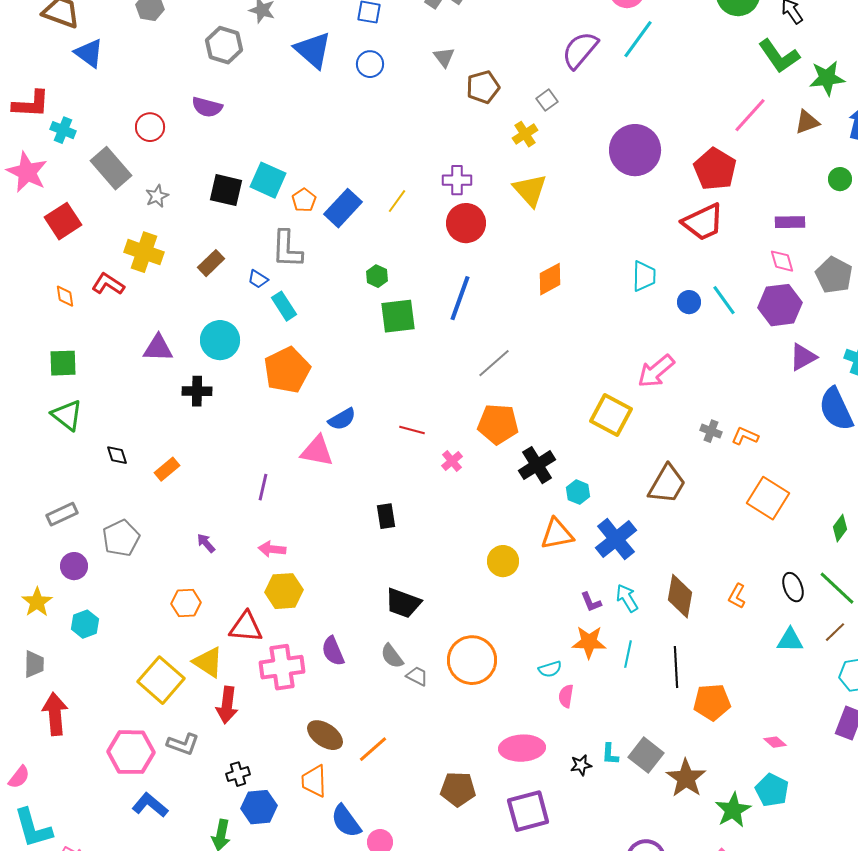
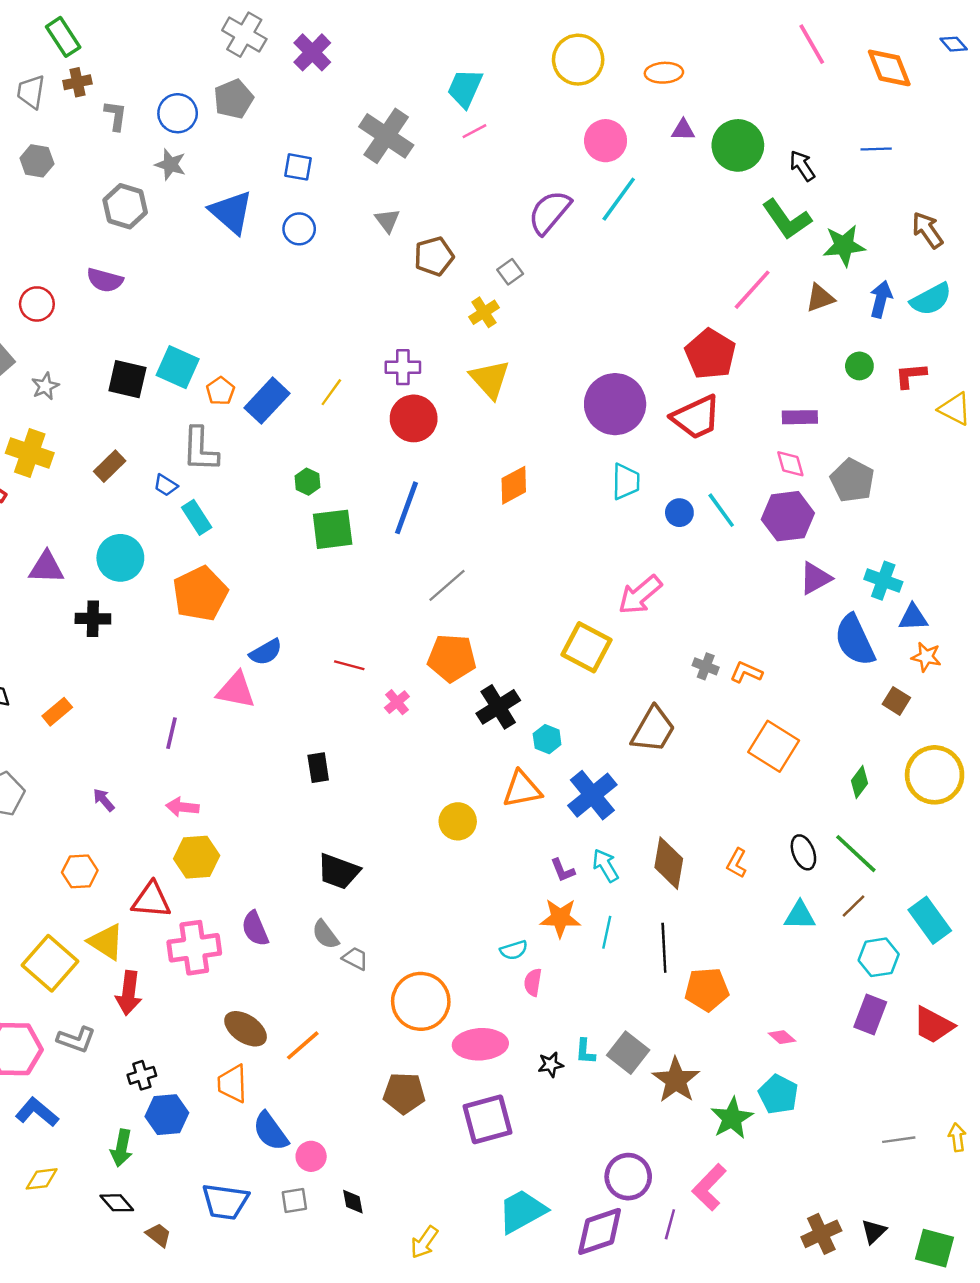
purple circle: (635, 150) -> (615, 404), moved
orange circle: (472, 660) -> (421, 1001), moved

